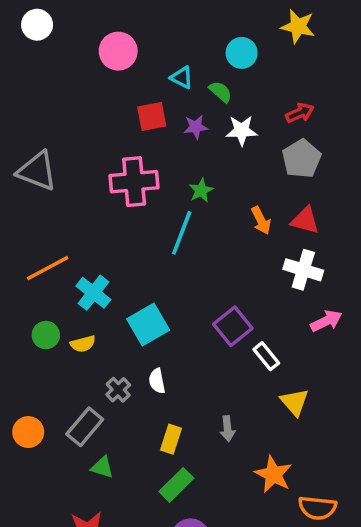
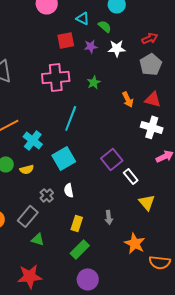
cyan line: (182, 233) -> (71, 118), moved

